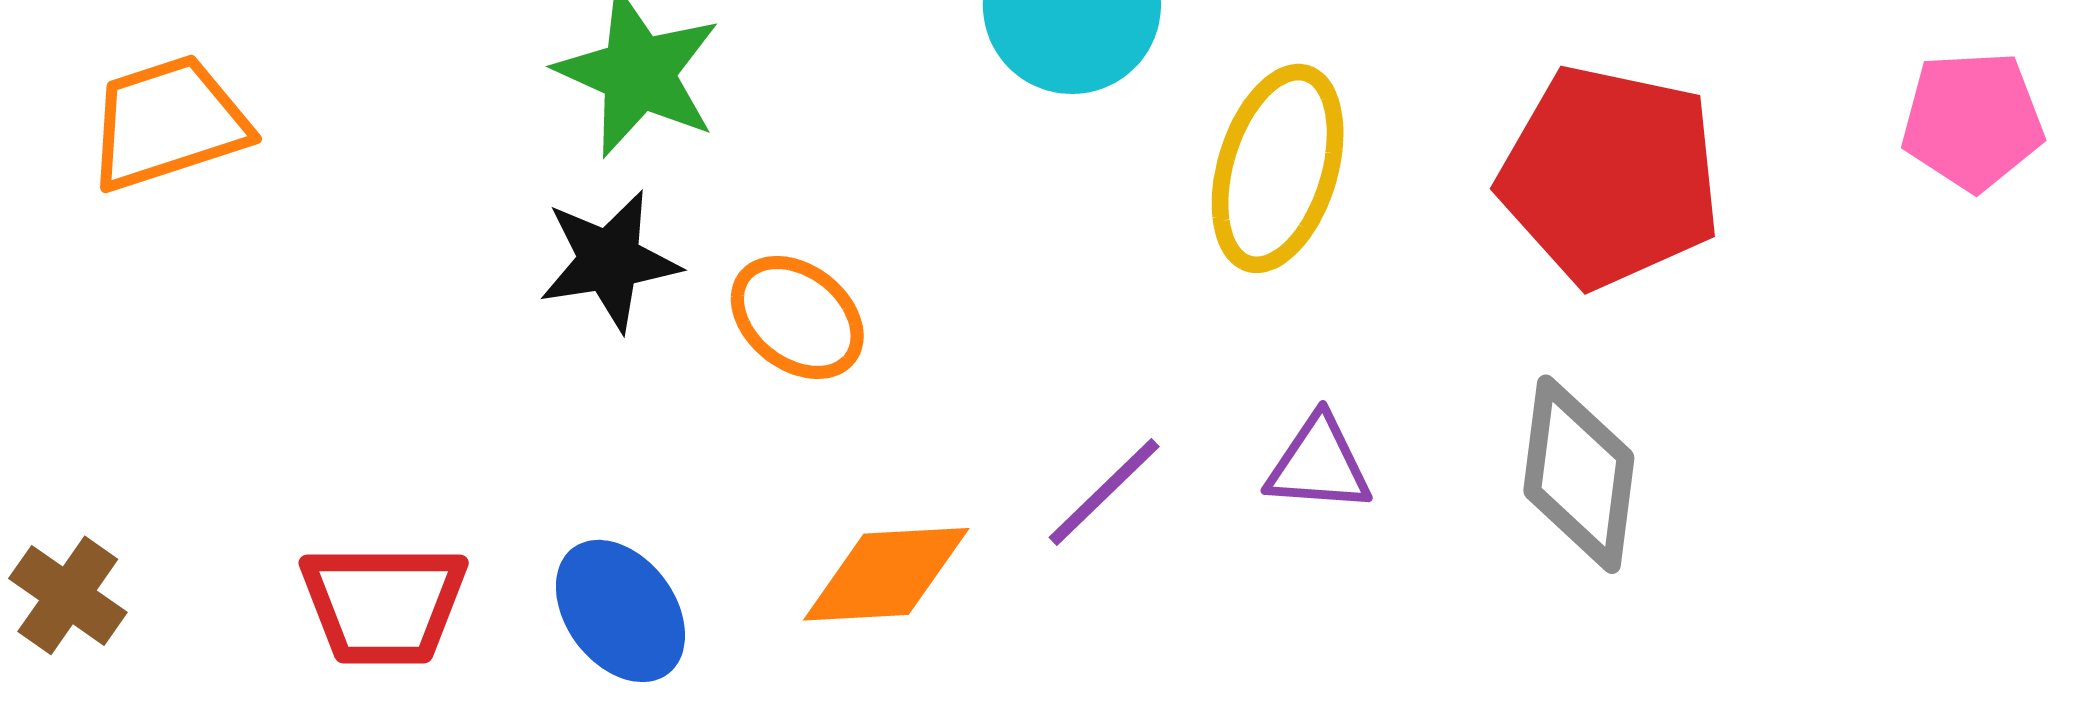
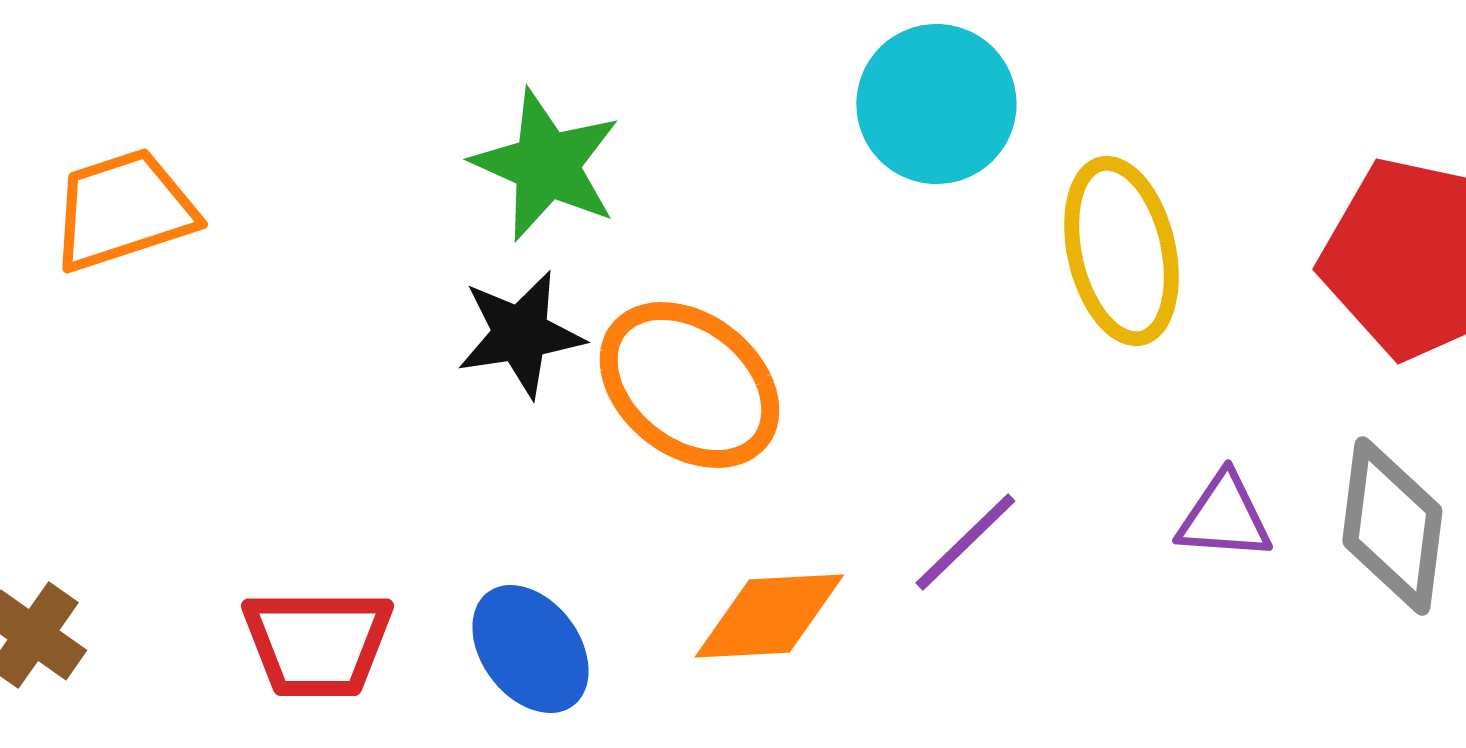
yellow ellipse: (1278, 168) -> (1121, 251), turned -30
orange ellipse: (797, 317) -> (689, 385), size x1.5
purple triangle: (1319, 464) -> (1224, 517), moved

